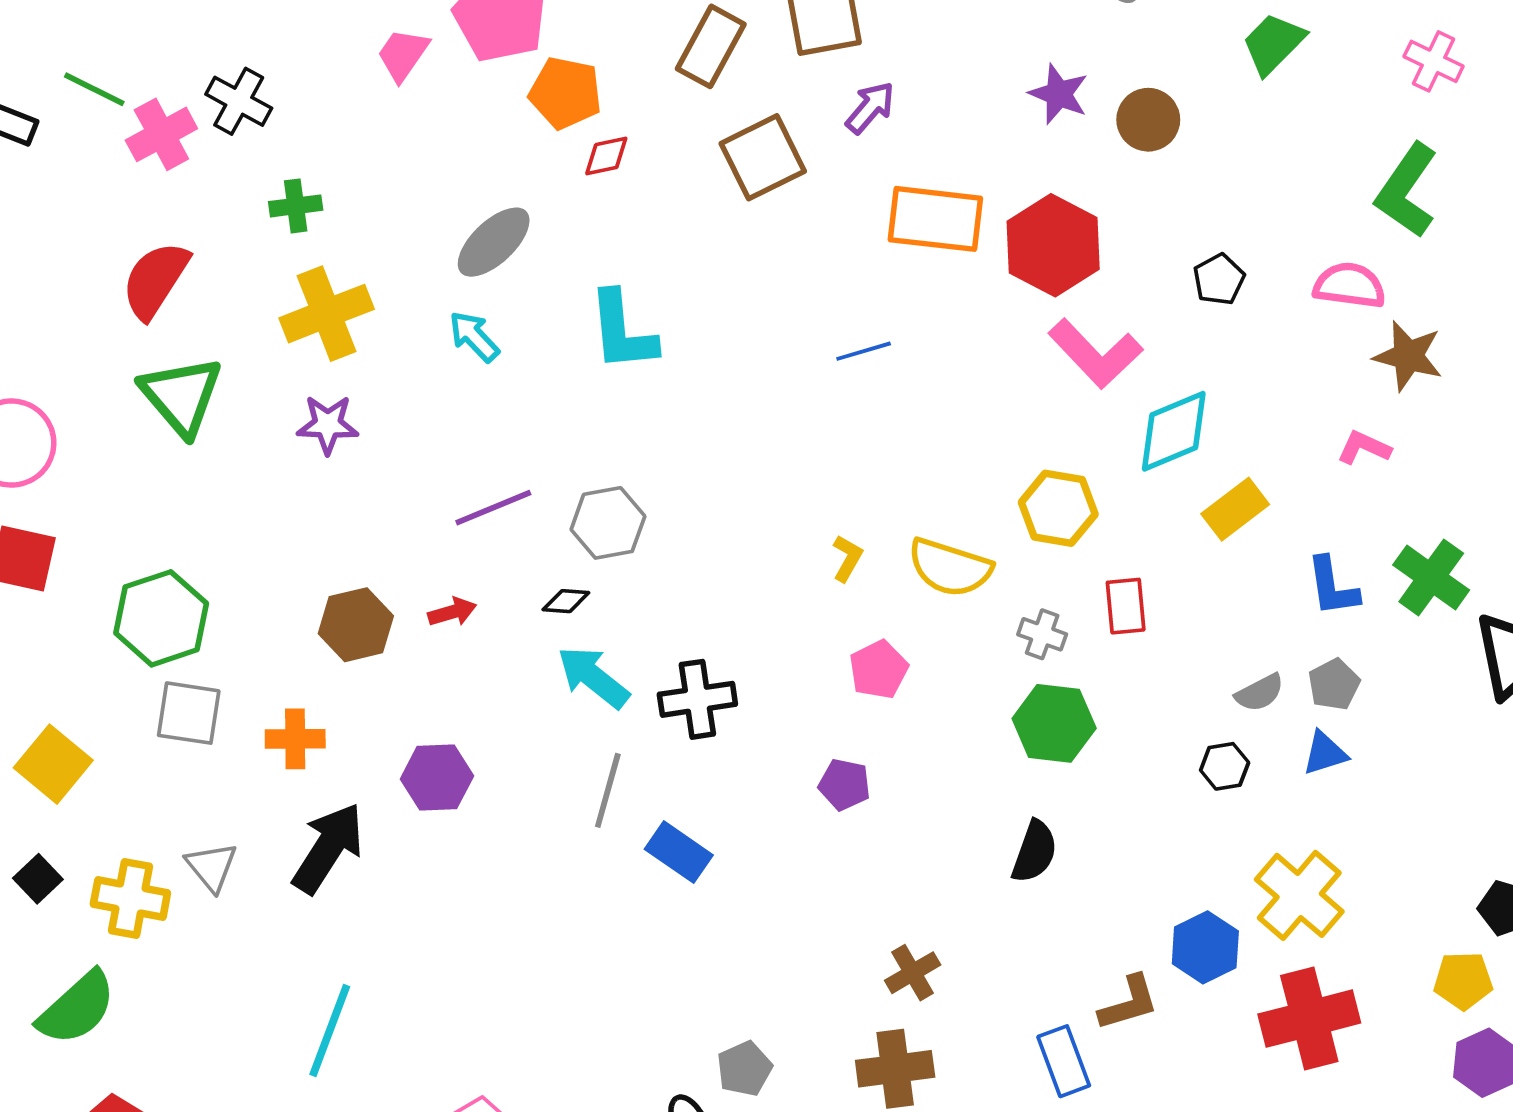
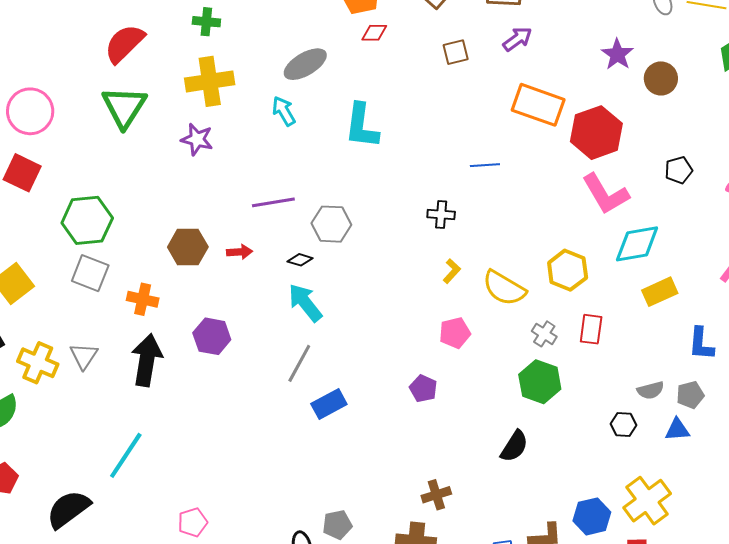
brown square: (763, 157) -> (456, 52), size x0.6
black cross: (697, 699) -> (441, 214), moved, size x0.7
black arrow: (328, 848) -> (147, 360), turned -36
blue rectangle: (679, 852) -> (329, 404), turned -76

